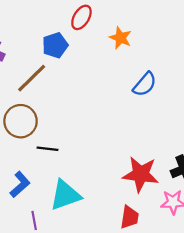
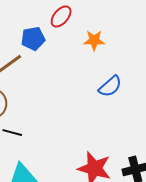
orange star: (120, 38) -> (94, 40), turned -30

